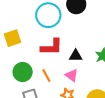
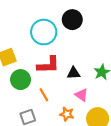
green circle: (23, 72) -> (21, 80), moved
pink triangle: (72, 75) -> (81, 95), moved

